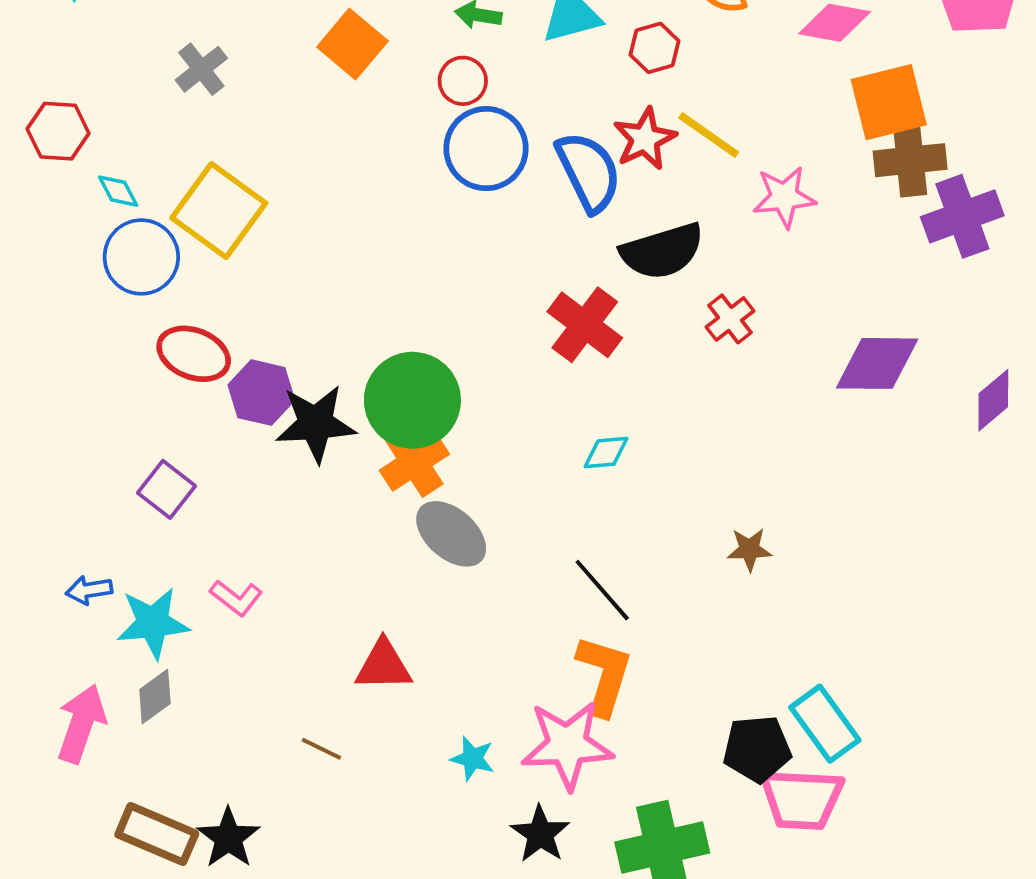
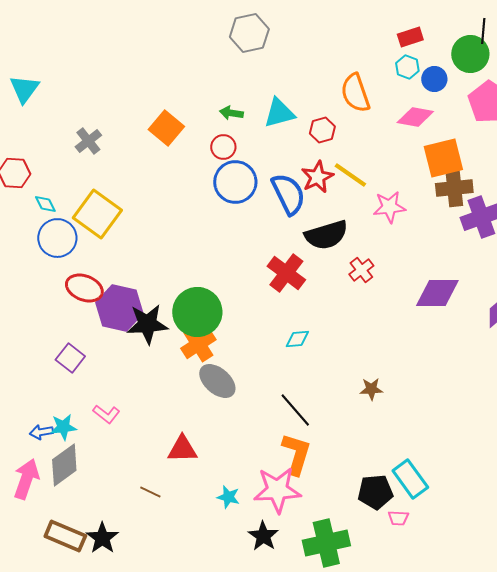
purple hexagon: (261, 393) -> (119, 308), size x1.4
blue arrow: (89, 590) -> (41, 432), moved
cyan star: (153, 623) -> (63, 427), size x0.7
gray diamond: (155, 697) -> (64, 465), size x1.5
pink trapezoid: (802, 799) -> (398, 518), size x0.5

